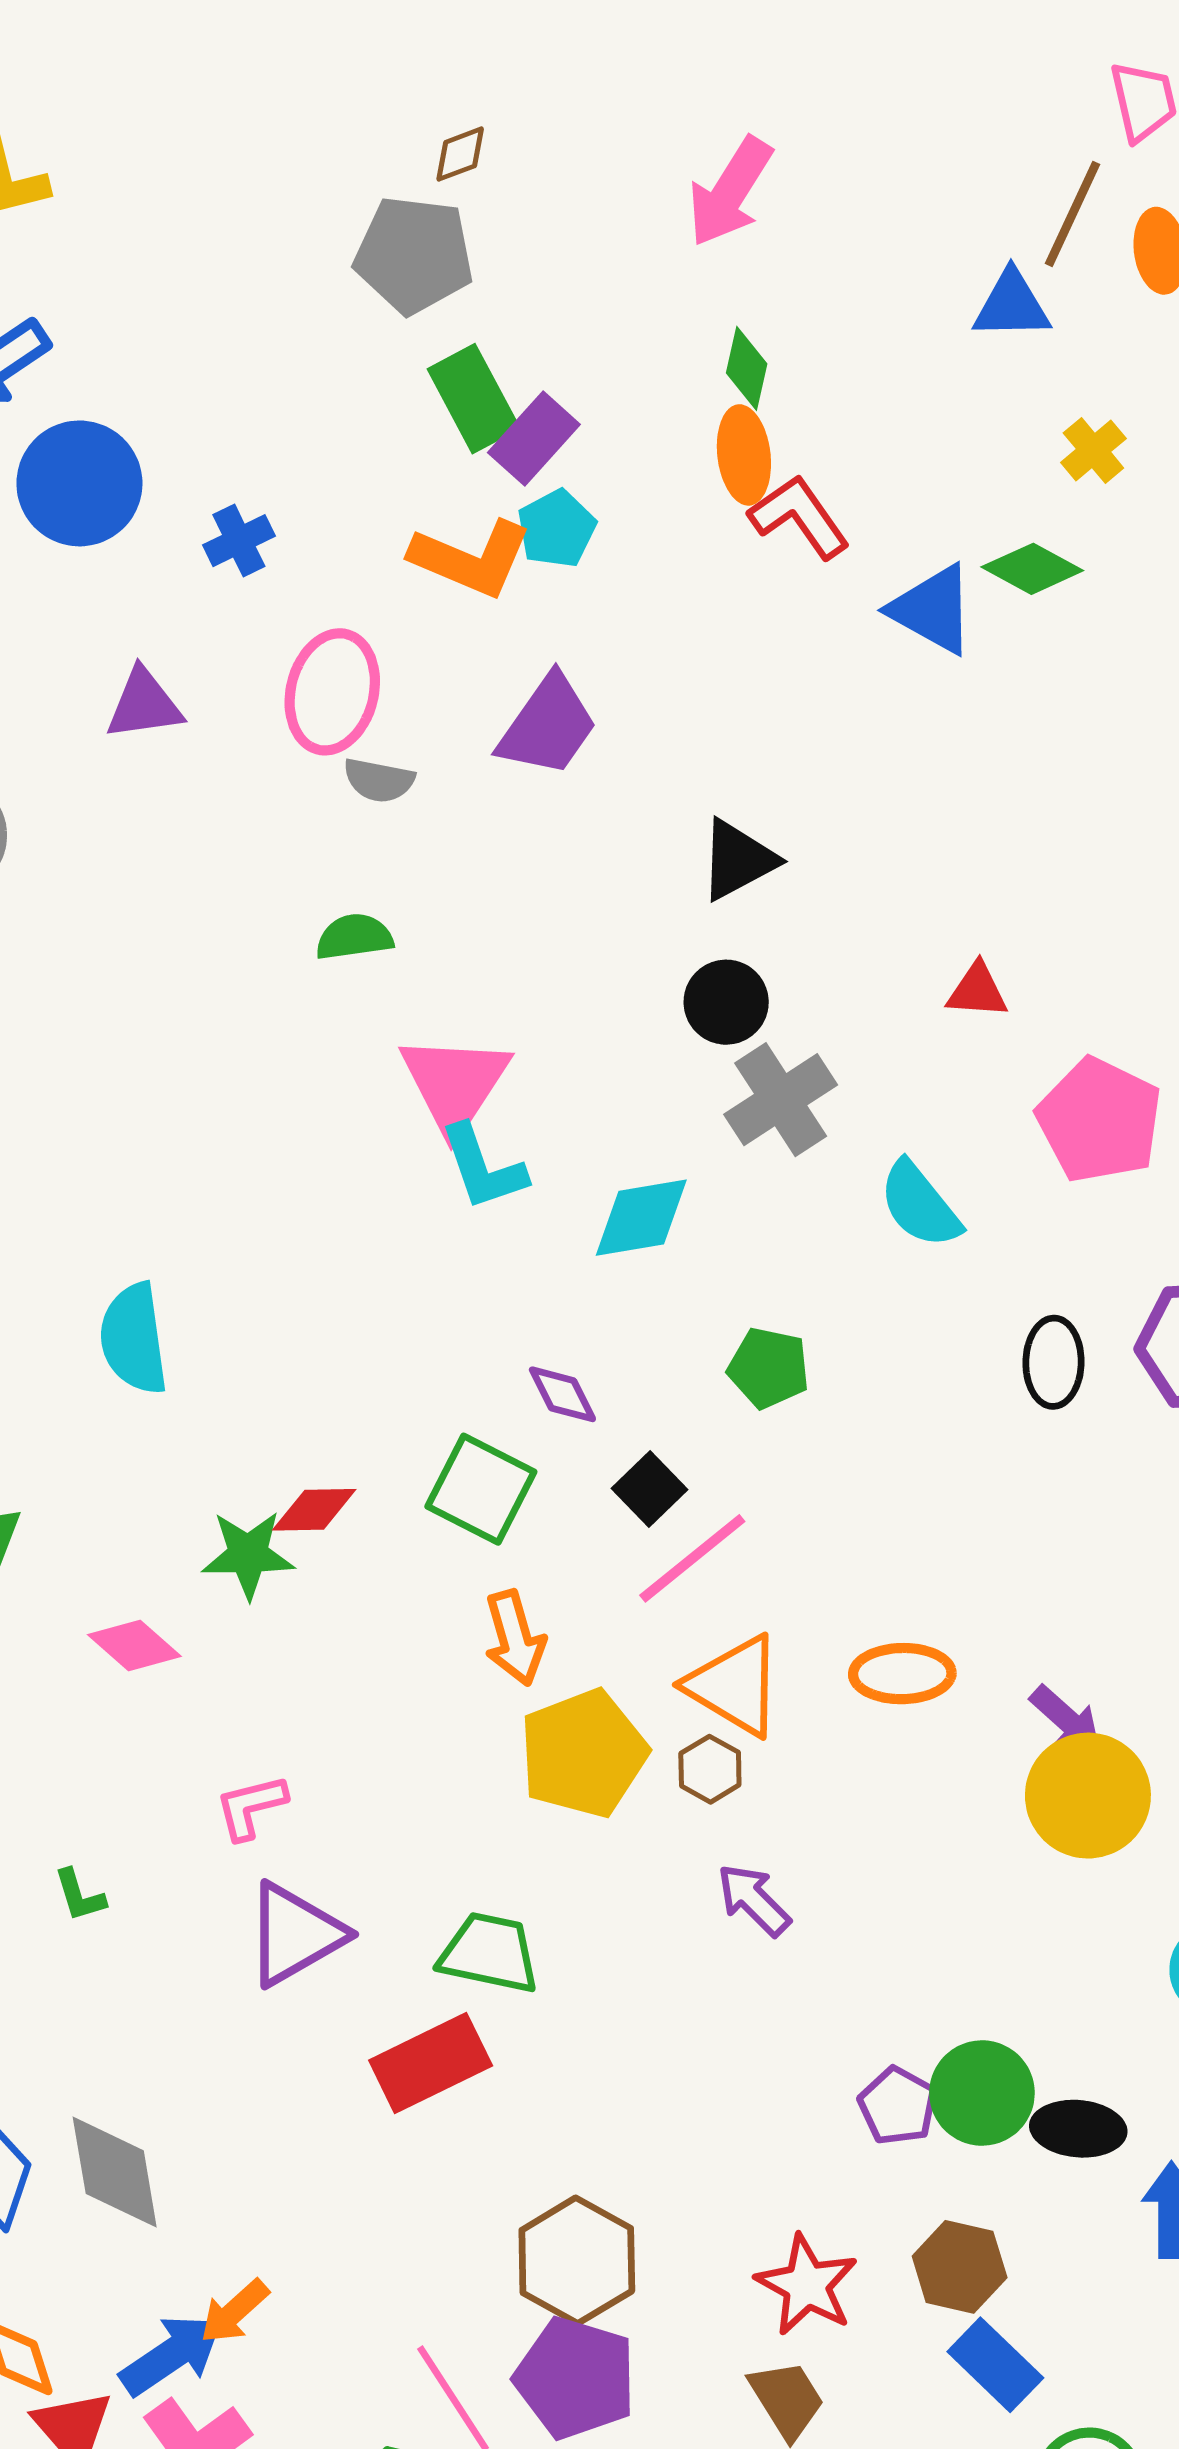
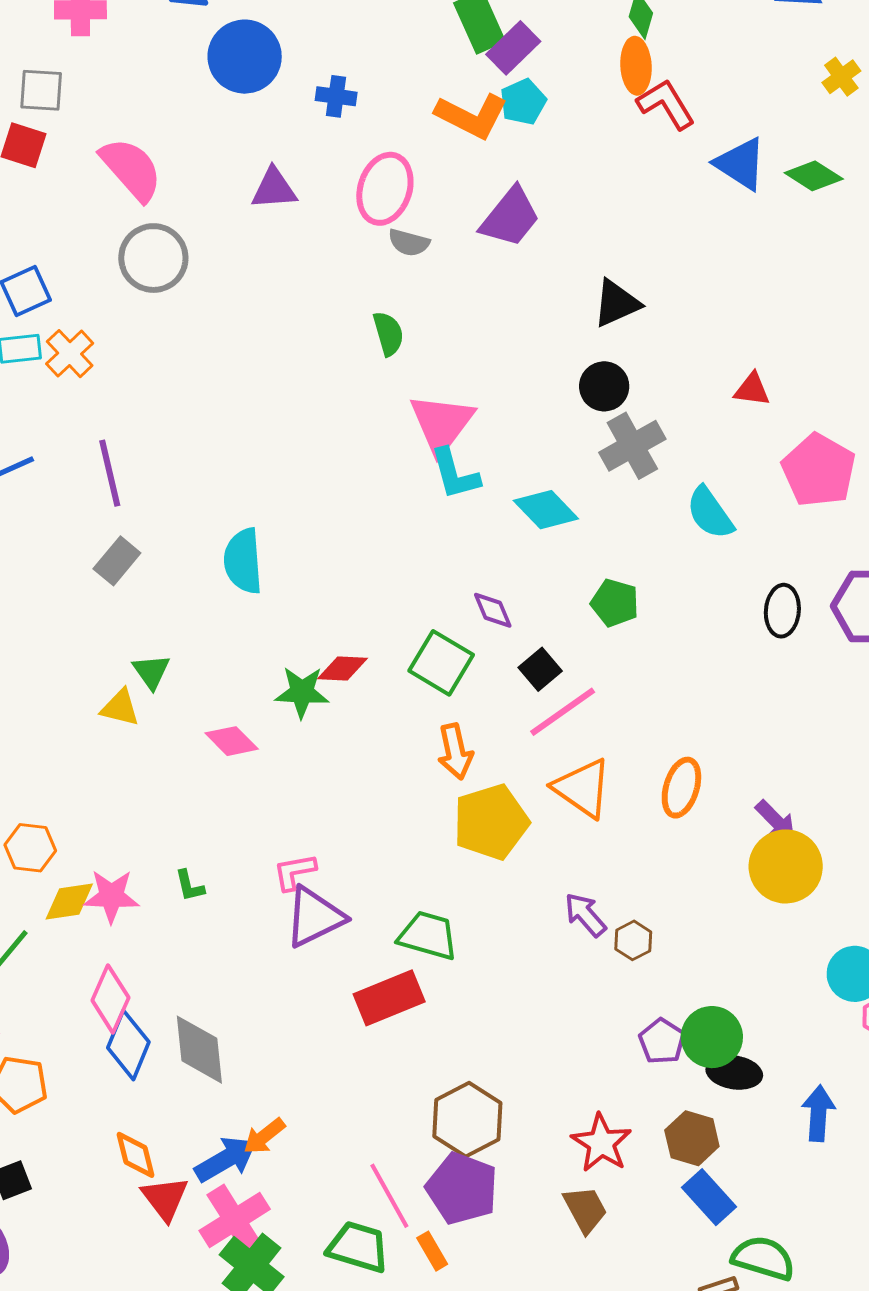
blue cross: (239, 541) -> (336, 96), turned 30
green diamond: (1032, 569) -> (814, 176), moved
green semicircle: (354, 937) -> (388, 334), turned 78
cyan diamond: (641, 1218) -> (546, 510), turned 52
orange ellipse: (902, 1674) -> (681, 788), turned -76
brown hexagon: (710, 1769) -> (633, 940), moved
pink L-shape: (251, 1807) -> (294, 872), moved
black ellipse: (1078, 2129) -> (734, 1072), moved

